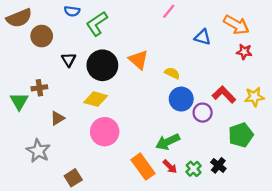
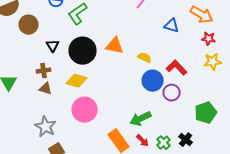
orange triangle: (138, 60) -> (115, 46), turned -30
brown cross: (39, 88) -> (44, 71), moved
red L-shape: (224, 95) -> (177, 68), moved
yellow star: (254, 97) -> (213, 62), moved
brown triangle: (57, 118) -> (46, 89), moved, turned 48
gray star: (38, 151) -> (46, 127), moved

